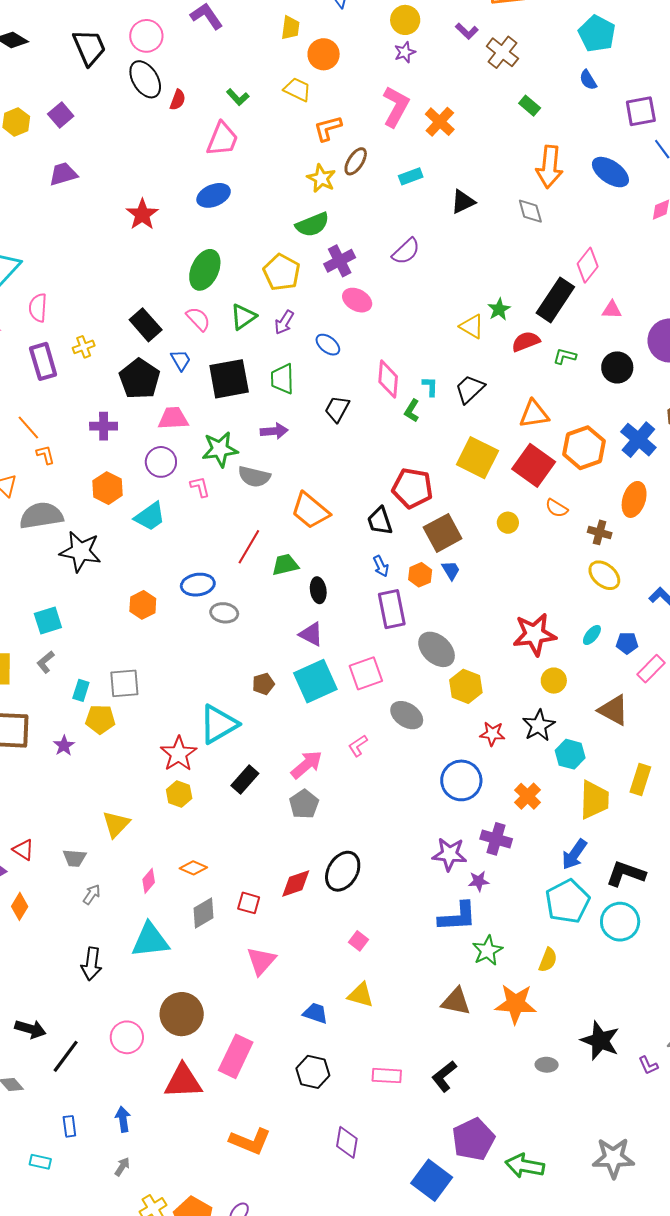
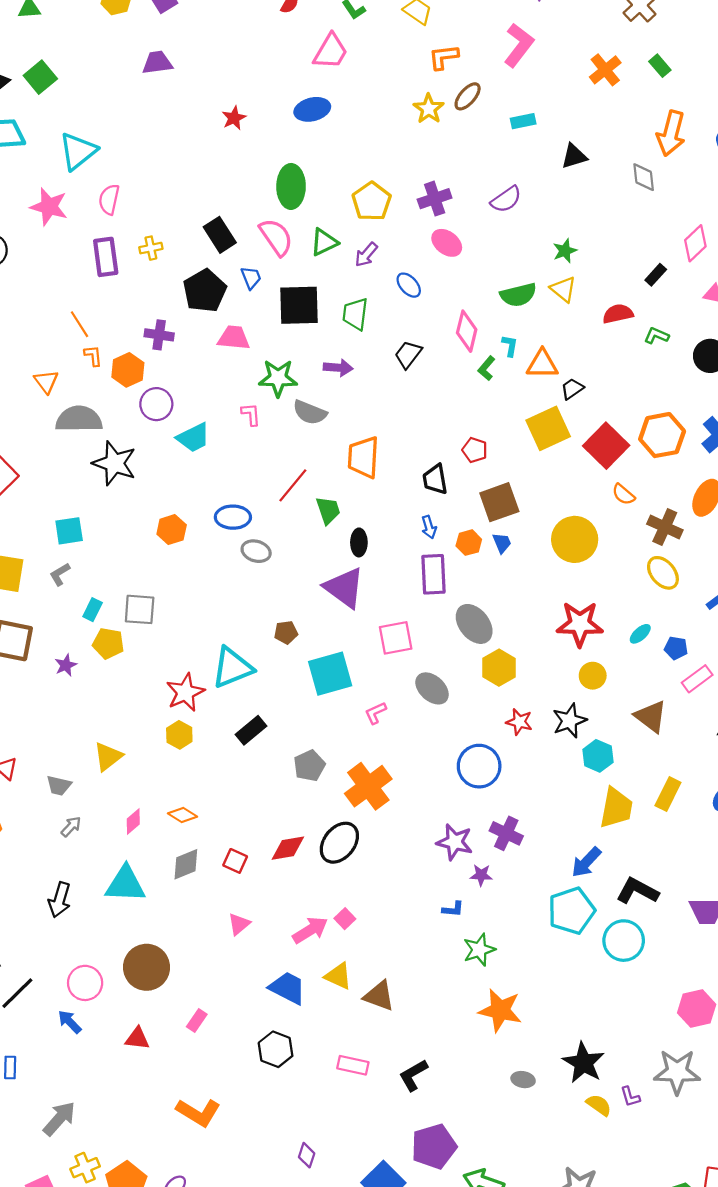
orange cross: (440, 122) -> (605, 70), moved
red star: (142, 214) -> (234, 118), size x0.7
green semicircle: (312, 225) -> (518, 295), moved
green ellipse: (205, 270) -> (291, 186), turned -33
black rectangle: (555, 300) -> (656, 275), size x0.5
green star: (499, 309) -> (565, 251), moved
pink semicircle: (198, 319) -> (276, 237), size x1.4
black trapezoid: (470, 389) -> (572, 389), moved, size x0.7
orange triangle: (534, 414) -> (542, 364), moved
yellow square: (477, 458) -> (548, 428), turned 30
purple circle: (161, 462) -> (156, 404), moved
orange hexagon: (108, 488) -> (128, 370), moved
red pentagon: (412, 488) -> (475, 450), size x0.6
orange trapezoid: (310, 511) -> (363, 457), turned 45
yellow circle: (508, 523) -> (575, 539), moved, size x2.0
brown cross: (600, 532) -> (665, 527), size x1.4
green trapezoid: (285, 565) -> (328, 510), turned 76
purple triangle: (311, 634) -> (344, 588), size x1.6
cyan square: (315, 681) -> (330, 674), moved
pink arrow: (307, 765) -> (310, 930), moved
orange cross: (527, 796) -> (368, 786), moved, size x1.6
blue L-shape: (457, 917) -> (453, 909), size x0.5
yellow semicircle: (548, 960) -> (599, 1105), moved, turned -85
pink triangle: (261, 961) -> (239, 924), size x0.7
brown triangle: (456, 1001) -> (379, 996), moved
blue trapezoid: (315, 1013) -> (288, 988), size x1.4
pink rectangle: (236, 1056) -> (197, 1021), size x0.5
red triangle: (183, 1081) -> (137, 1038), size x0.6
blue arrow: (123, 1119) -> (70, 1022), moved, turned -45
purple diamond: (347, 1142) -> (307, 1155), moved, size x0.7
gray arrow: (122, 1167) -> (59, 1119), size x1.8

